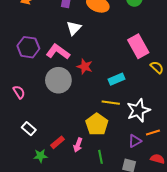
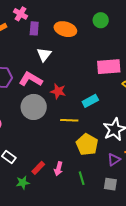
pink rectangle: (138, 46) -> (109, 67), turned -60
yellow line: (111, 103) -> (69, 120), moved
yellow pentagon: (97, 124) -> (87, 144), moved

